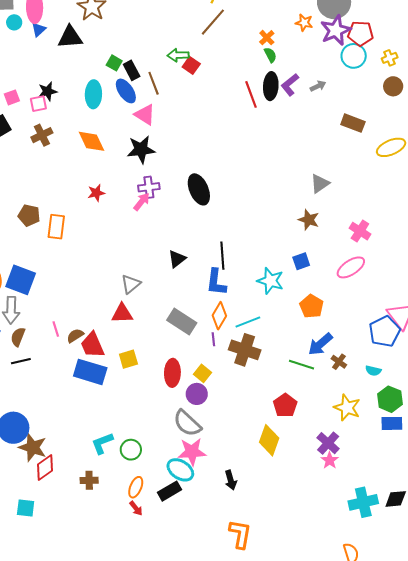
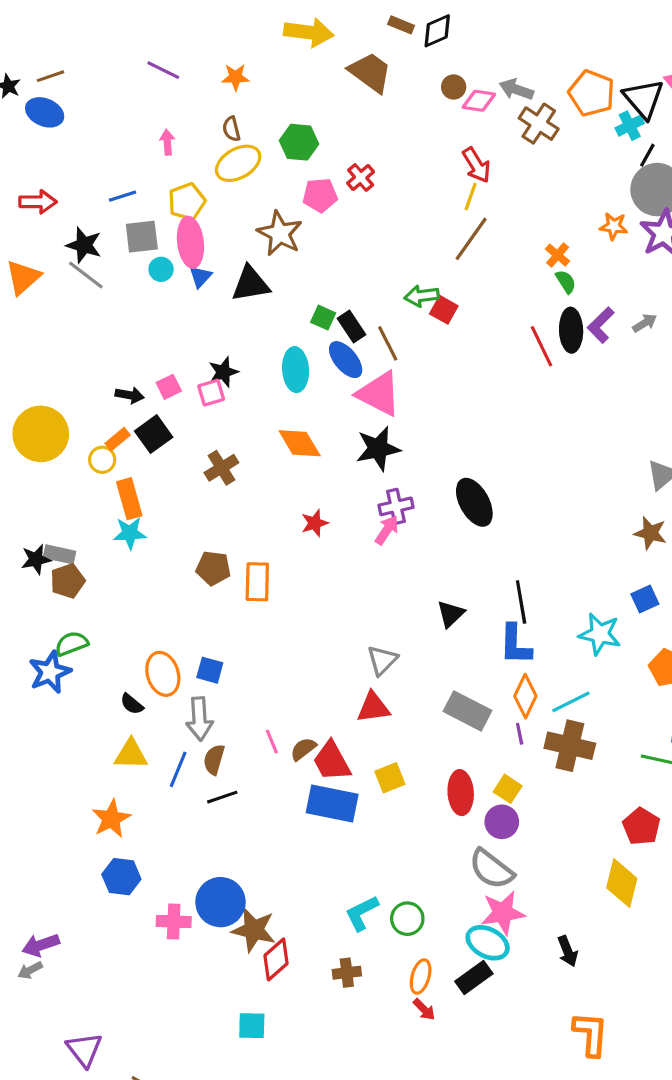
pink triangle: (145, 115) -> (379, 394), size x1.4
brown cross: (42, 135) -> (221, 468), moved
blue square: (21, 280) -> (210, 670), size x0.6

